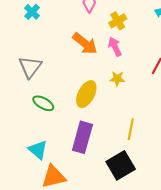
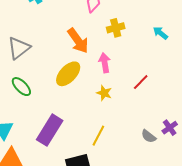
pink arrow: (115, 47) -> (105, 63), moved
yellow star: (117, 79) -> (104, 93), moved
yellow ellipse: (86, 94) -> (68, 74), moved

